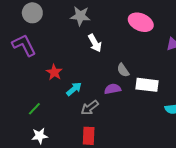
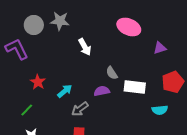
gray circle: (32, 13) -> (34, 25), moved
gray star: (80, 16) -> (60, 21), moved
red star: (54, 72) -> (38, 82), moved

